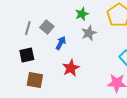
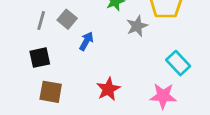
gray star: (89, 33) -> (137, 26), moved
red star: (71, 68) -> (108, 89), moved

